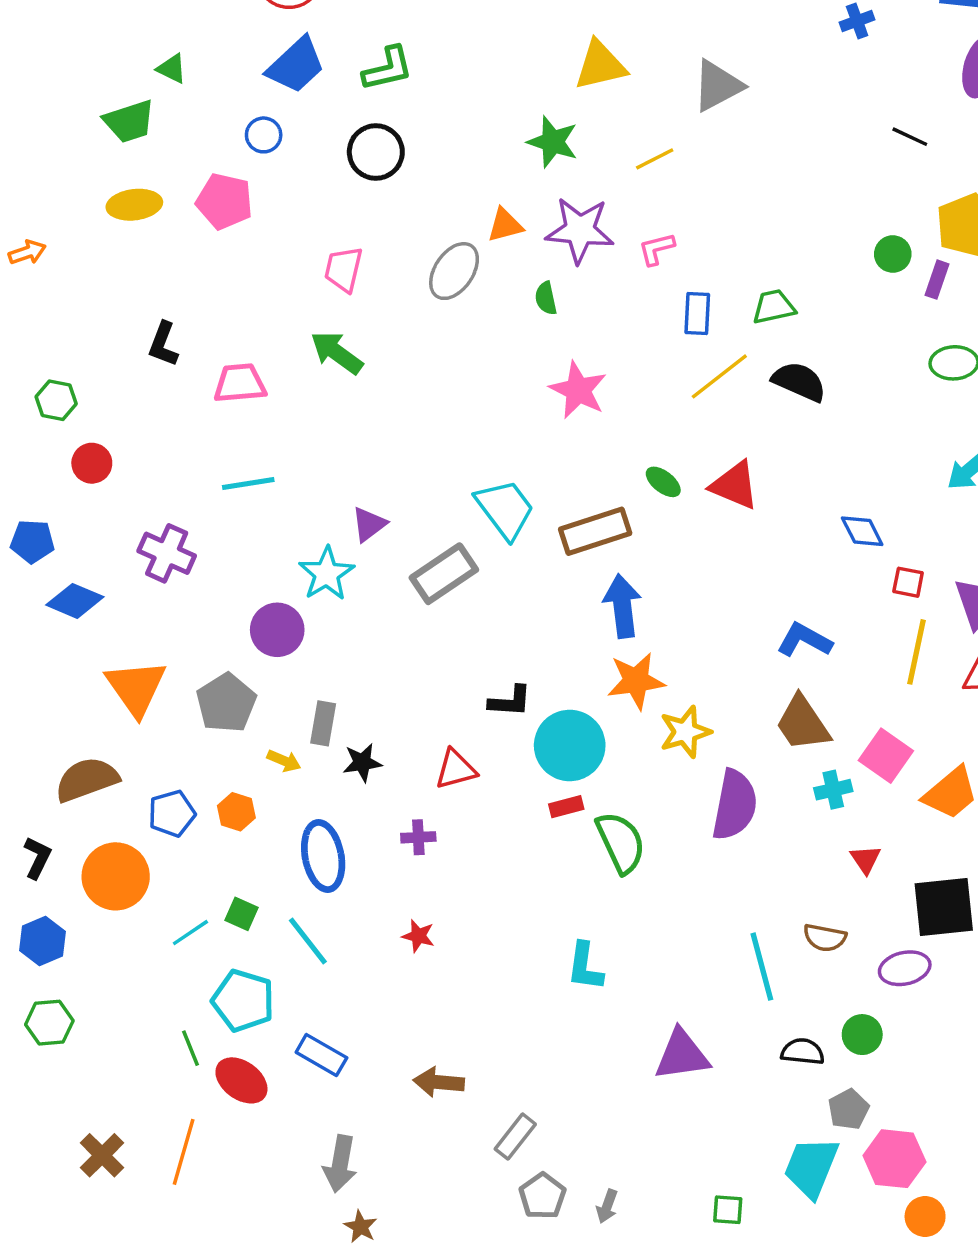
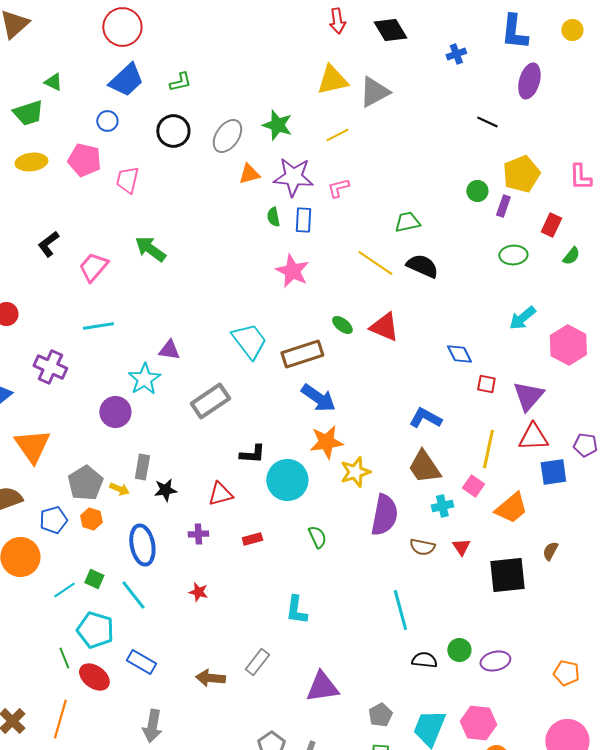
yellow triangle: (600, 65) -> (332, 80), moved
green L-shape: (388, 69) -> (180, 82), size x0.7
pink trapezoid: (344, 269) -> (127, 180), moved
gray ellipse: (454, 271) -> (227, 136), moved
blue rectangle: (697, 314) -> (303, 220), moved
black L-shape: (163, 344) -> (48, 244), turned 32
yellow line: (719, 376) -> (375, 263), turned 72
pink trapezoid: (240, 383) -> (93, 267), turned -44
purple triangle: (369, 524) -> (169, 350), turned 45
gray rectangle: (444, 574) -> (210, 401), moved
blue arrow: (622, 606) -> (318, 398), turned 132
yellow line: (917, 652) -> (488, 449), moved
gray pentagon: (226, 703) -> (85, 483), moved
pink square: (886, 756) -> (473, 486), size x0.7
red rectangle: (566, 807) -> (252, 539), moved
green semicircle: (621, 842) -> (317, 537), size x0.6
brown semicircle: (825, 938) -> (422, 547), moved
purple ellipse: (905, 968) -> (495, 661), moved
purple triangle: (682, 1055) -> (322, 687), moved
gray pentagon: (849, 1109) -> (380, 715), moved
gray rectangle: (515, 1137) -> (257, 662), moved

